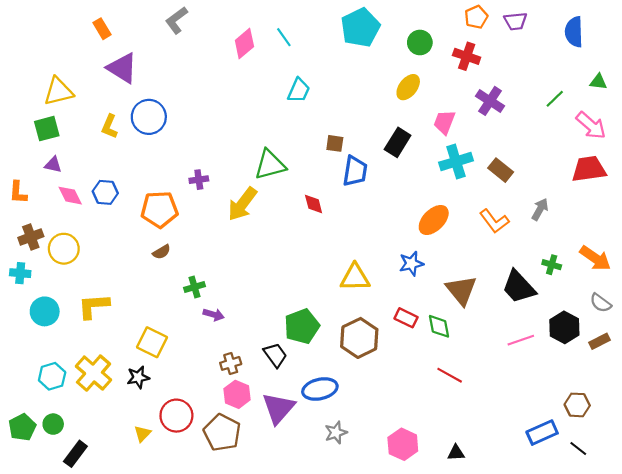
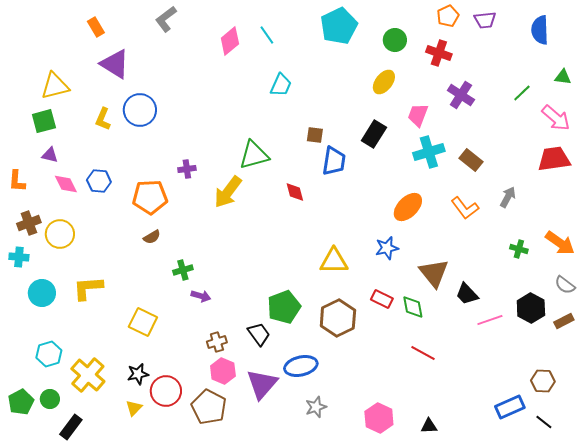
black trapezoid: (519, 287) -> (467, 294), moved, size x0.7
yellow cross: (94, 373) -> (88, 375), moved
black star: (138, 377) -> (138, 374), moved

